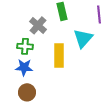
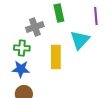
gray cross: (38, 25) -> (35, 27), turned 30

